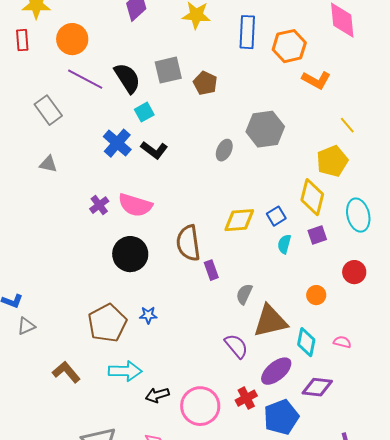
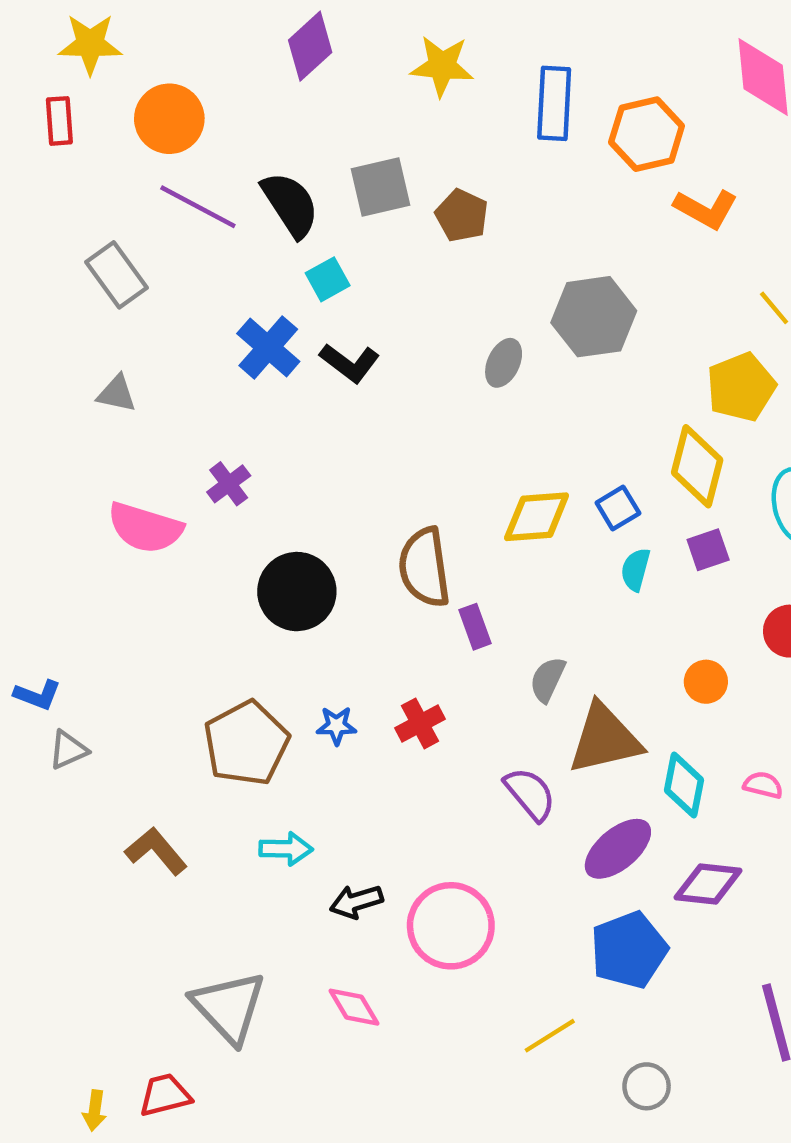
pink semicircle: (135, 205) -> (145, 528), moved
cyan arrow: (125, 371) -> (286, 849), size x0.7
red cross: (246, 398) -> (420, 723), moved

